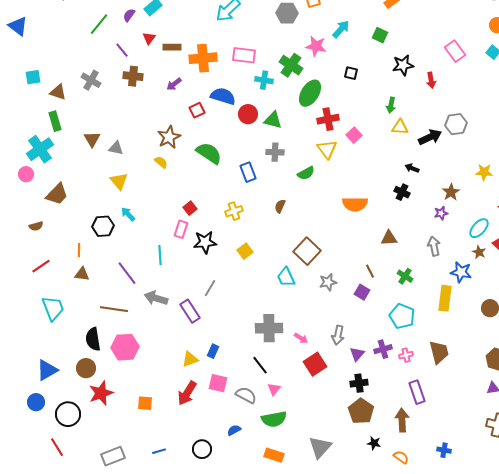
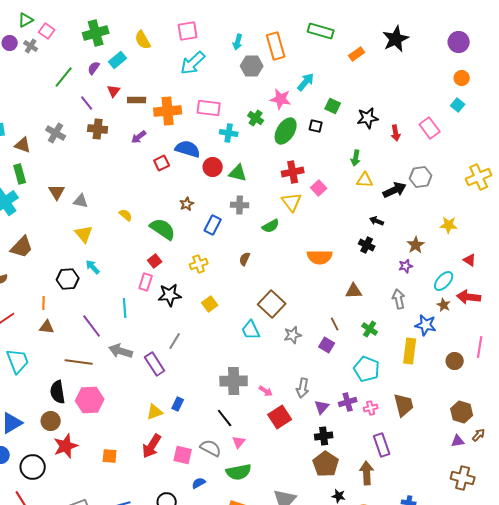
green square: (380, 35) -> (333, 106), moved
pink rectangle: (455, 51) -> (430, 128), moved
green cross: (291, 65) -> (256, 118), size x0.7
green ellipse: (310, 93) -> (286, 131), moved
brown star: (169, 137) -> (187, 204), moved, size x0.6
green semicircle: (209, 153) -> (163, 229), moved
blue rectangle: (248, 172) -> (213, 225), turned 48
pink square: (218, 383) -> (183, 455), moved

